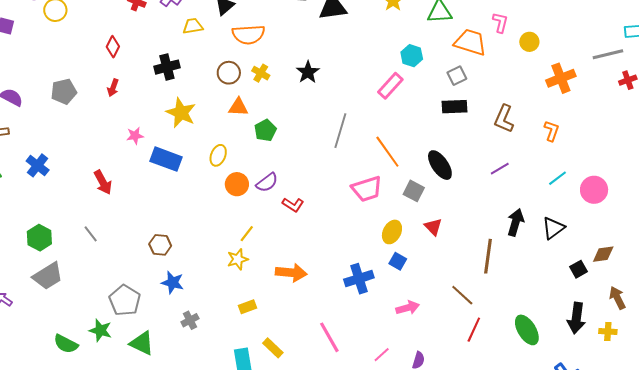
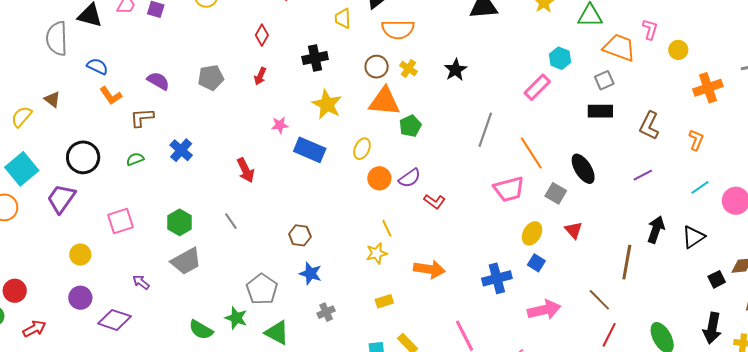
yellow trapezoid: (193, 26) -> (343, 18), turned -85
orange triangle: (238, 107) -> (384, 101), size x1.6
yellow line: (247, 234) -> (387, 228), turned -66
pink arrow: (408, 308) -> (544, 310), size x1.4

